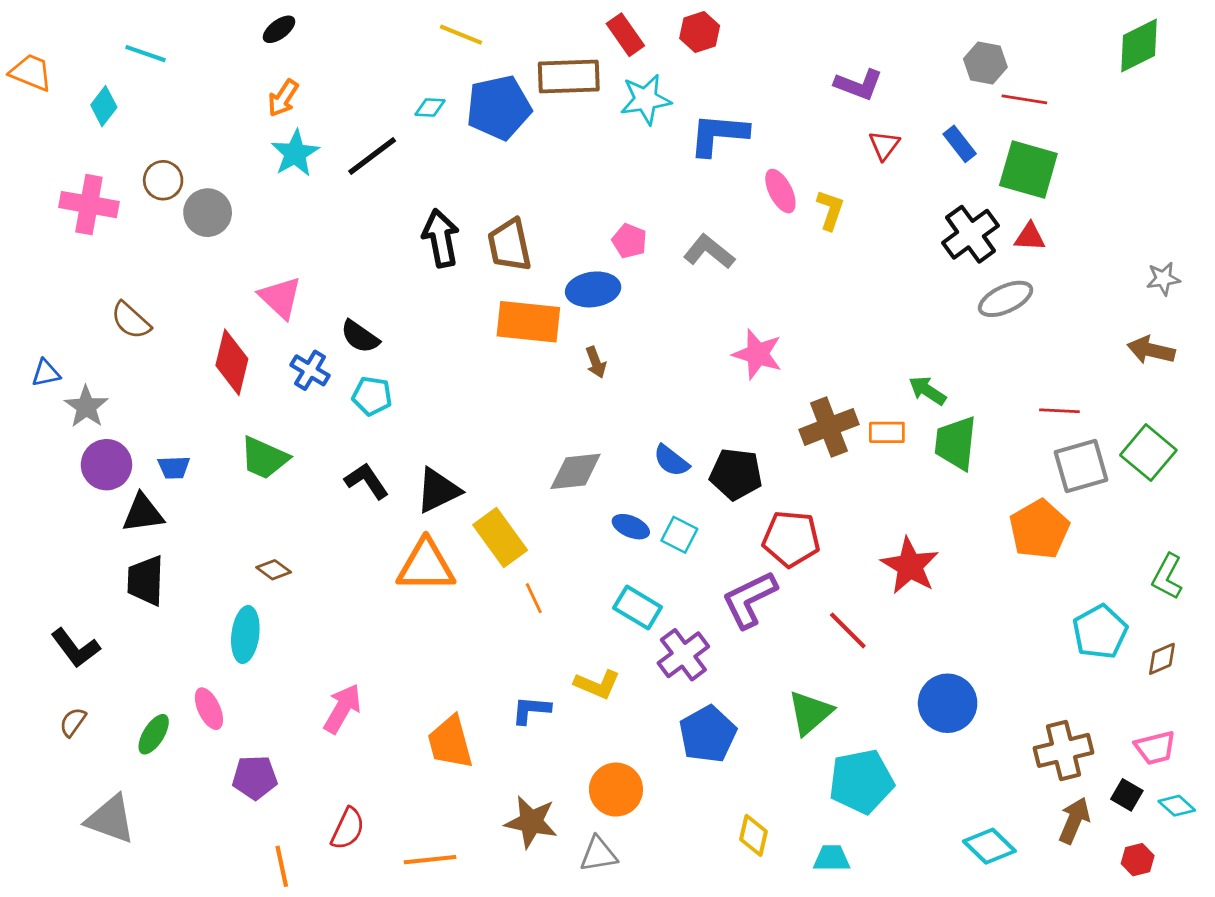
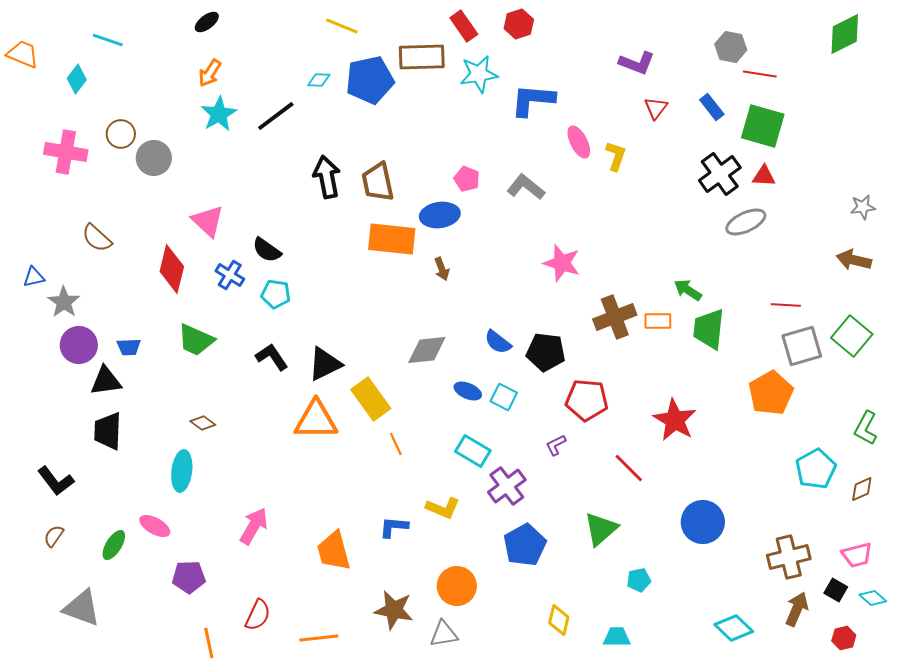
purple L-shape: (749, 599) -> (556, 445), size x0.5
pink ellipse: (209, 709) -> (155, 526), turned -36
cyan pentagon: (861, 781) -> (639, 580), size x0.5

